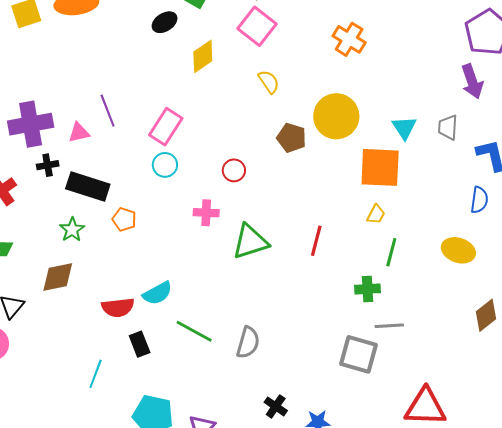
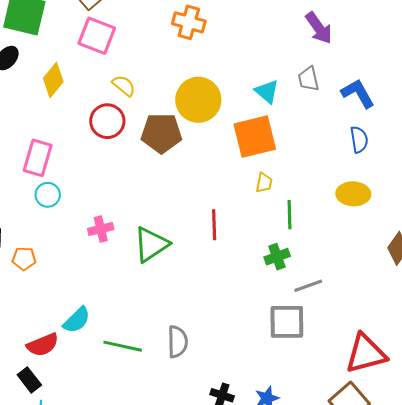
brown pentagon: (292, 138) -> (161, 133), size x1.4
red circle: (234, 170) -> (107, 121), moved, size x1.5
black rectangle: (140, 344) -> (29, 380), moved

